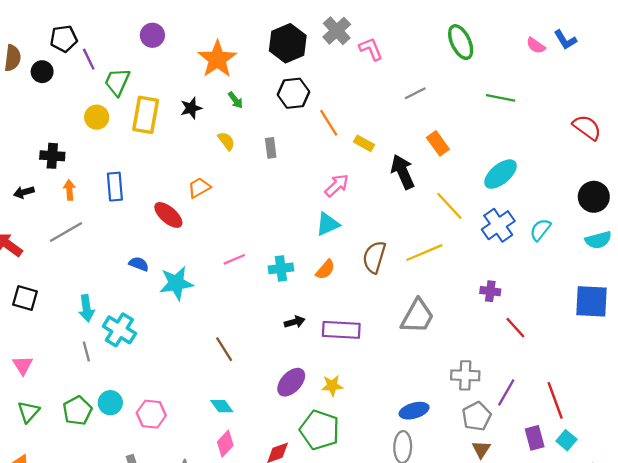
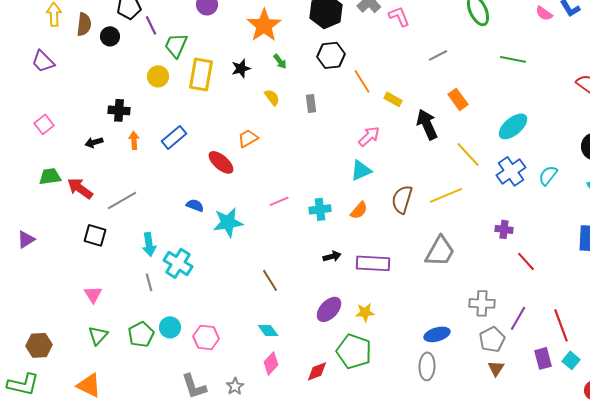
blue rectangle: (115, 187) -> (174, 137), turned 55
gray line: (66, 232) -> (122, 200), moved

